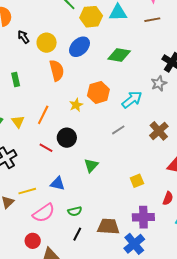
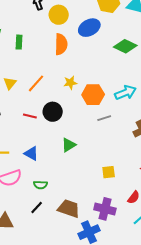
orange hexagon: (98, 92) -> (93, 95), moved
red line: (46, 148) -> (30, 116), turned -32

